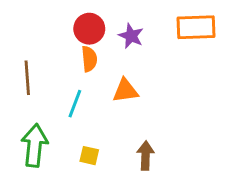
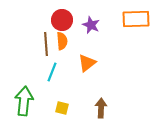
brown line: (27, 78) -> (46, 44), moved
orange triangle: (125, 91) -> (87, 63), turned -30

